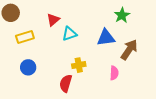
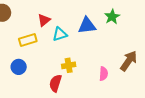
yellow rectangle: (25, 37) -> (28, 40), moved
blue triangle: (106, 38) -> (87, 25), moved
brown arrow: (129, 50) -> (129, 61), moved

